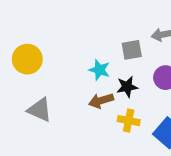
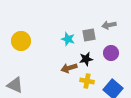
cyan star: (99, 70) -> (68, 39), moved
gray triangle: (40, 110) -> (15, 85), moved

